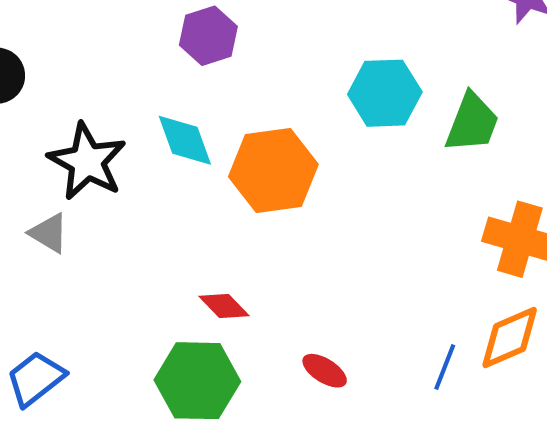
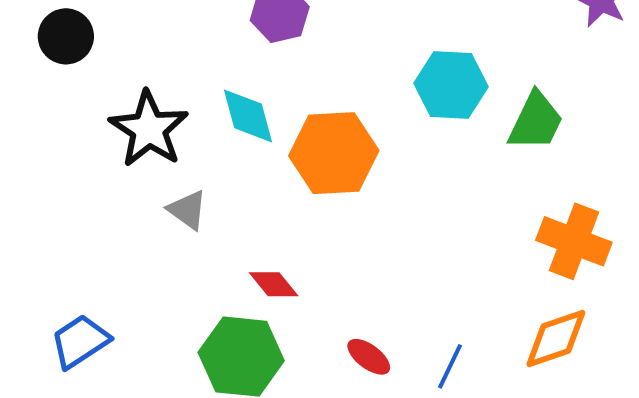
gray triangle: (49, 233) -> (187, 210), moved
blue line: (445, 367) -> (450, 366), moved

